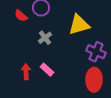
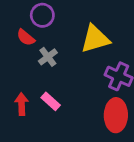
red semicircle: (21, 16) -> (26, 37), moved

